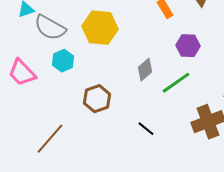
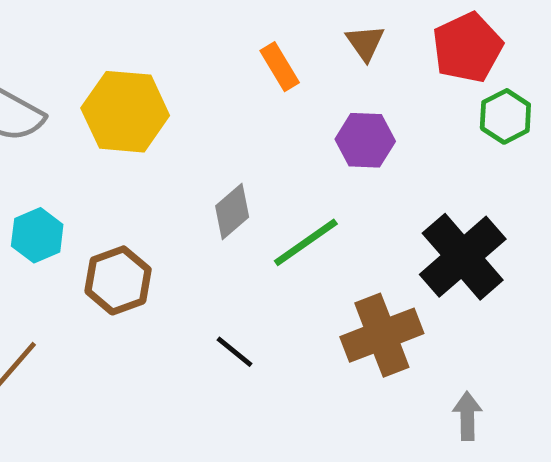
purple hexagon: (188, 46) -> (365, 140), moved
cyan hexagon: (63, 61) -> (37, 235), moved

